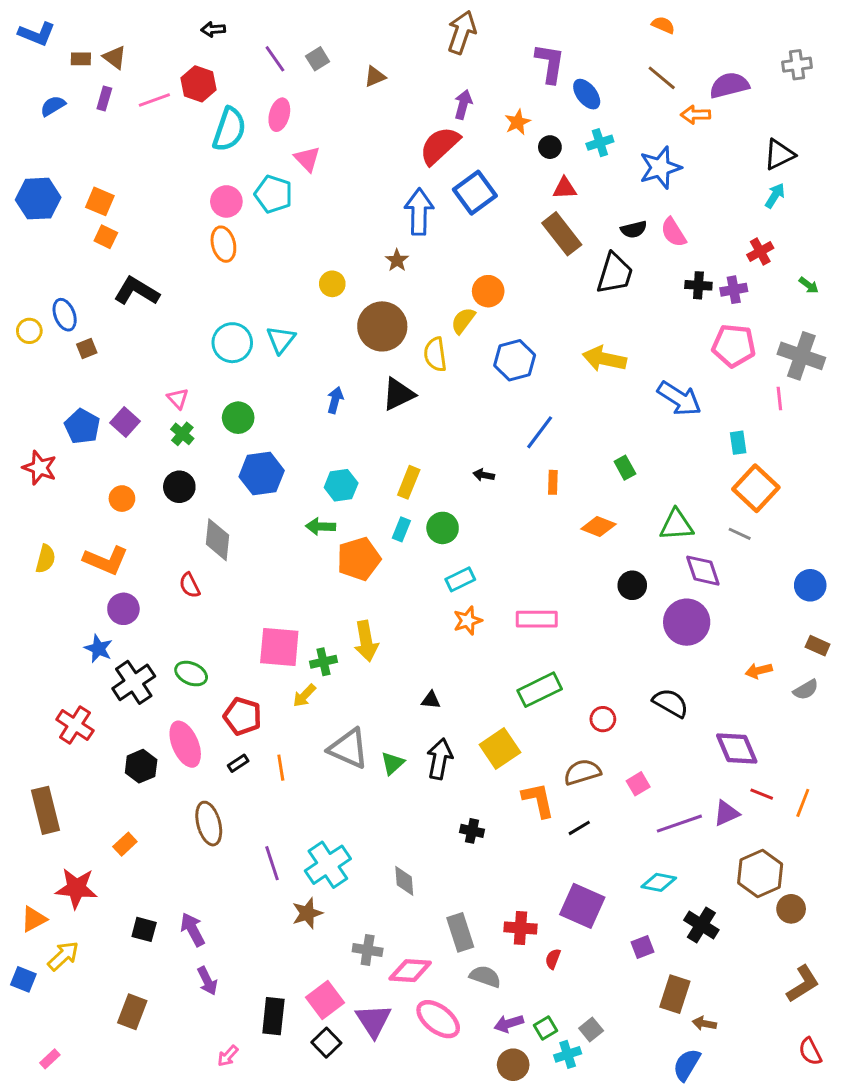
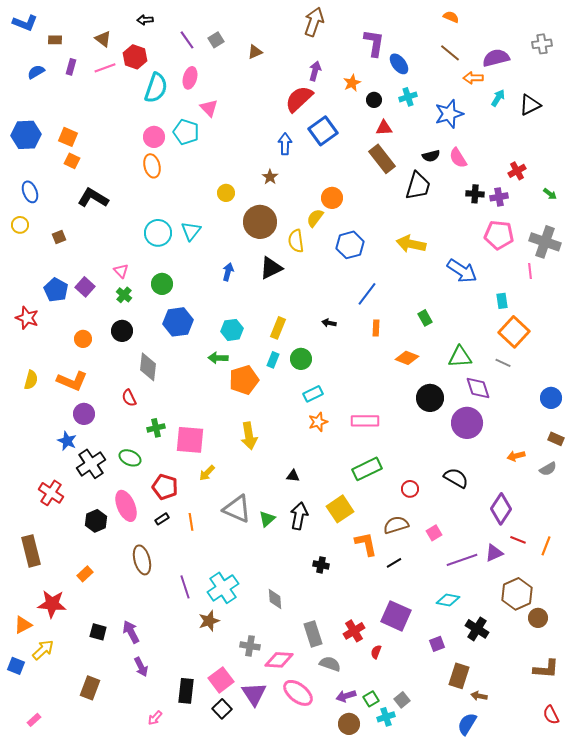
brown triangle: (115, 57) -> (103, 39), moved
cyan arrow: (775, 196) -> (498, 98), moved
blue arrow: (419, 212) -> (285, 144), size x0.7
blue ellipse: (65, 315) -> (30, 192), moved
black circle: (632, 585) -> (430, 398), size x1.4
green cross: (323, 662) -> (156, 428), moved
purple diamond: (737, 749) -> (501, 509), turned 56
red cross: (521, 928) -> (354, 631), turned -35
brown L-shape: (803, 984) -> (546, 669), turned 36

